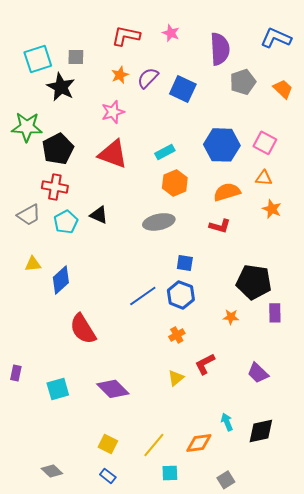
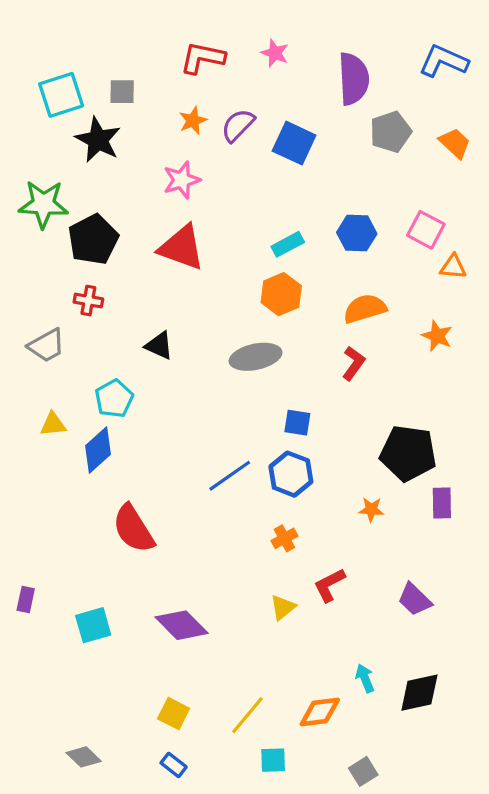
blue hexagon: (222, 145) -> (357, 233), size x0.7
cyan rectangle: (165, 152) -> (288, 244), moved
orange triangle: (264, 178) -> (453, 267), moved
red cross: (55, 187) -> (88, 301), size x0.7
cyan pentagon: (66, 222) -> (114, 399), moved
red L-shape: (220, 226) -> (354, 363), turned -70

